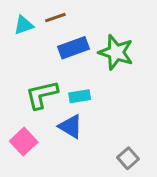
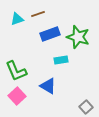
green L-shape: (42, 95) -> (16, 71), moved, turned -100
cyan rectangle: (80, 96) -> (61, 60), moved

